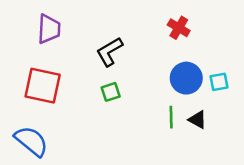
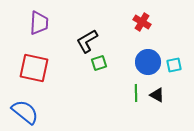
green square: (111, 92) -> (99, 63), moved

